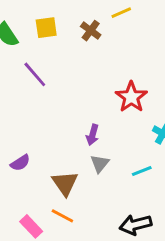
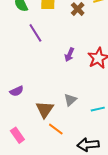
purple arrow: (92, 135) -> (69, 55), moved
orange line: (62, 216) -> (56, 129), moved

